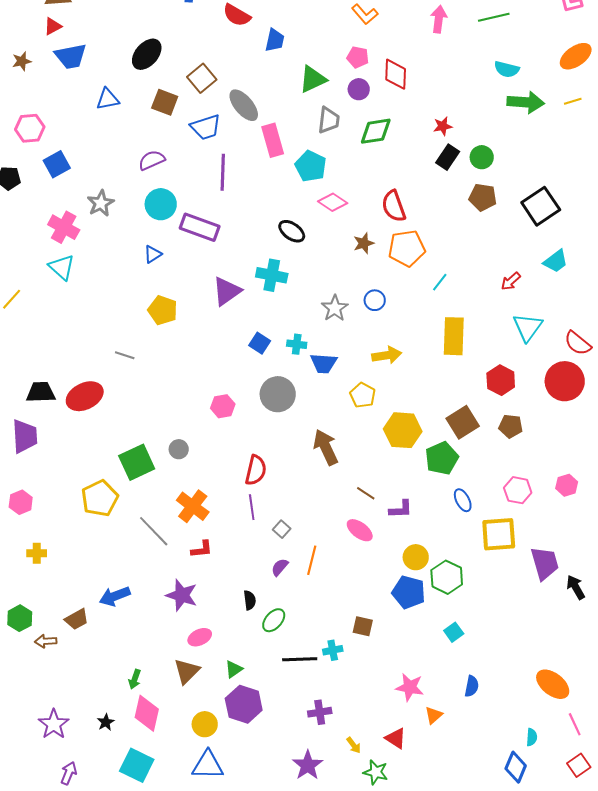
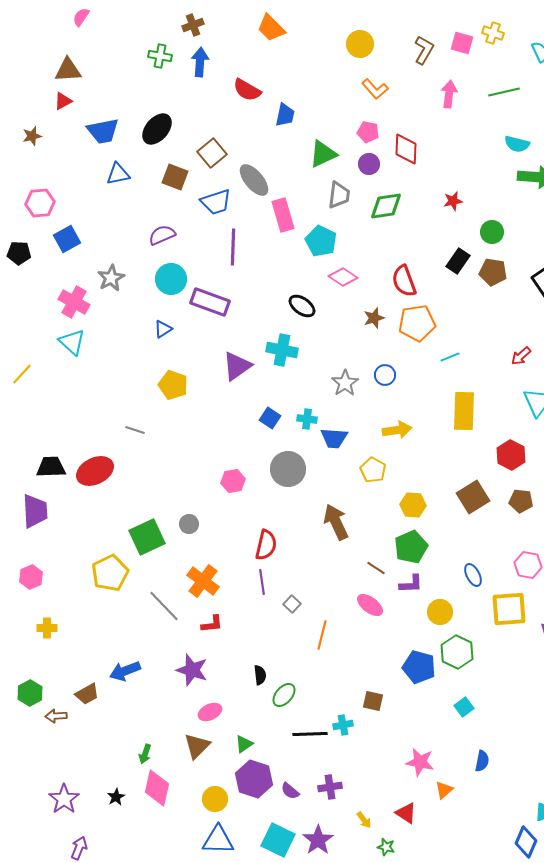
blue trapezoid: (71, 56) -> (103, 131), moved
black rectangle: (448, 157) -> (458, 261), moved
cyan line: (440, 282) -> (450, 357), turned 30
yellow hexagon: (403, 430) -> (413, 505), size x0.7
green pentagon: (442, 458) -> (411, 547), moved
yellow circle: (416, 557) -> (440, 612), moved
purple semicircle: (280, 567) -> (290, 791), moved, turned -90
cyan square: (137, 765) -> (278, 840), moved
green star: (376, 772) -> (386, 847), size x0.7

